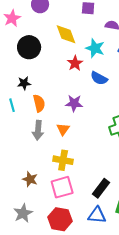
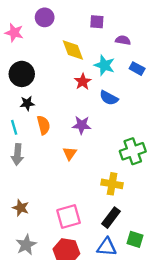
pink star: (12, 18) -> (14, 33), turned -30
black circle: (29, 47) -> (22, 74), moved
gray arrow: (38, 130) -> (17, 154), moved
yellow cross: (63, 160) -> (112, 184), moved
brown star: (30, 179) -> (21, 208), moved

